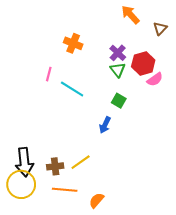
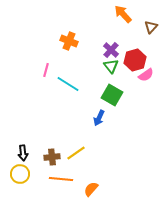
green square: (119, 101) -> (112, 95), size x1.5
black arrow: (24, 162) -> (23, 153), size x0.6
yellow circle: (21, 184) -> (20, 174), size x0.7

